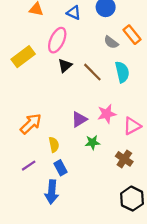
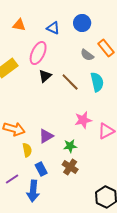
purple triangle: (79, 119) -> (46, 136), moved
orange arrow: (31, 124) -> (14, 129), turned 60
yellow semicircle: (54, 145) -> (27, 150), moved
brown cross: (124, 159) -> (70, 167), moved
purple line: (29, 166) -> (12, 179), moved

